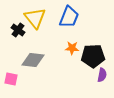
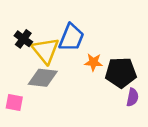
blue trapezoid: (69, 17) -> (71, 38), moved
yellow triangle: (35, 18) -> (45, 51), moved

